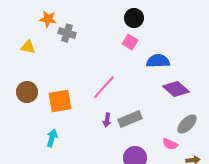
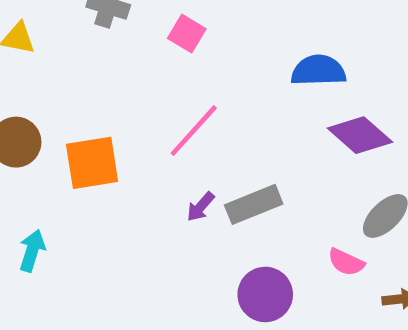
pink square: (130, 42) -> (187, 34), moved
purple arrow: (107, 120) -> (201, 207), turned 32
cyan arrow: (52, 138) -> (32, 251), moved

